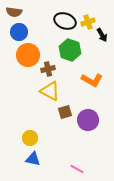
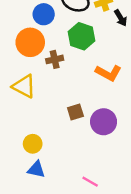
blue circle: (19, 32) -> (44, 14), moved
yellow triangle: (50, 91) -> (24, 86), moved

